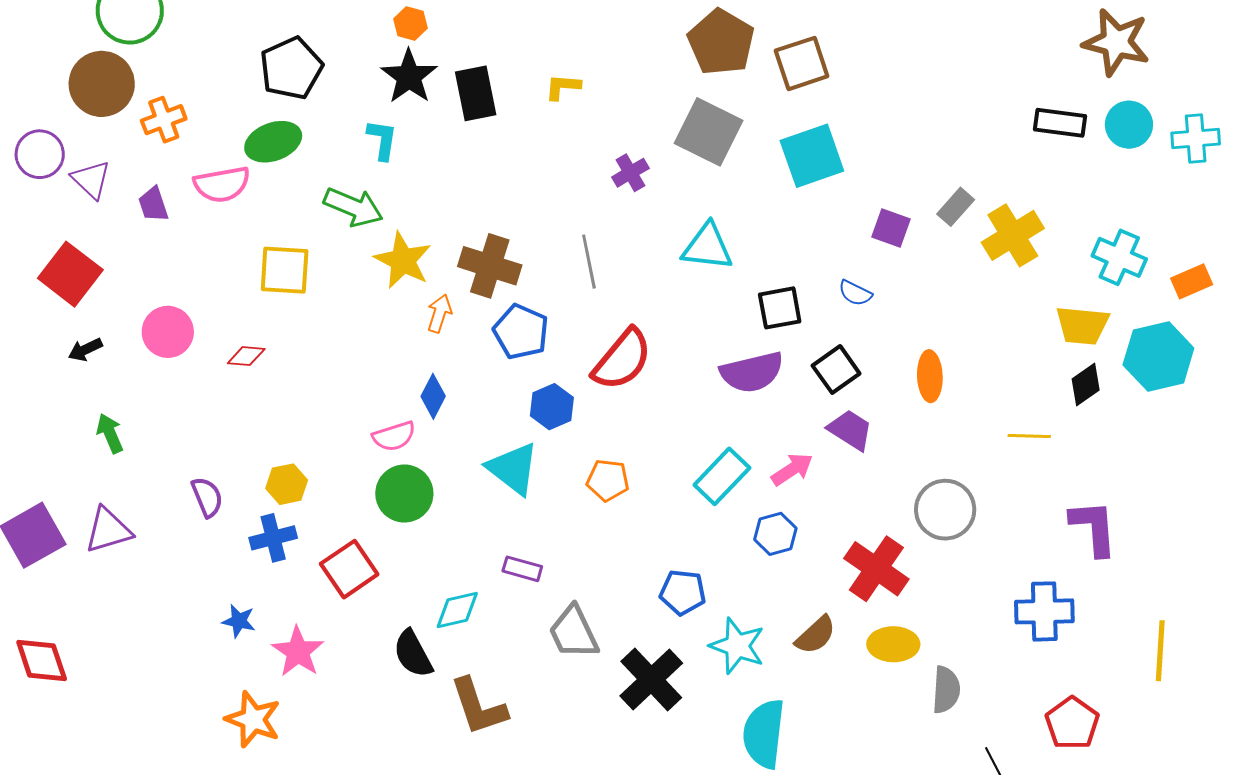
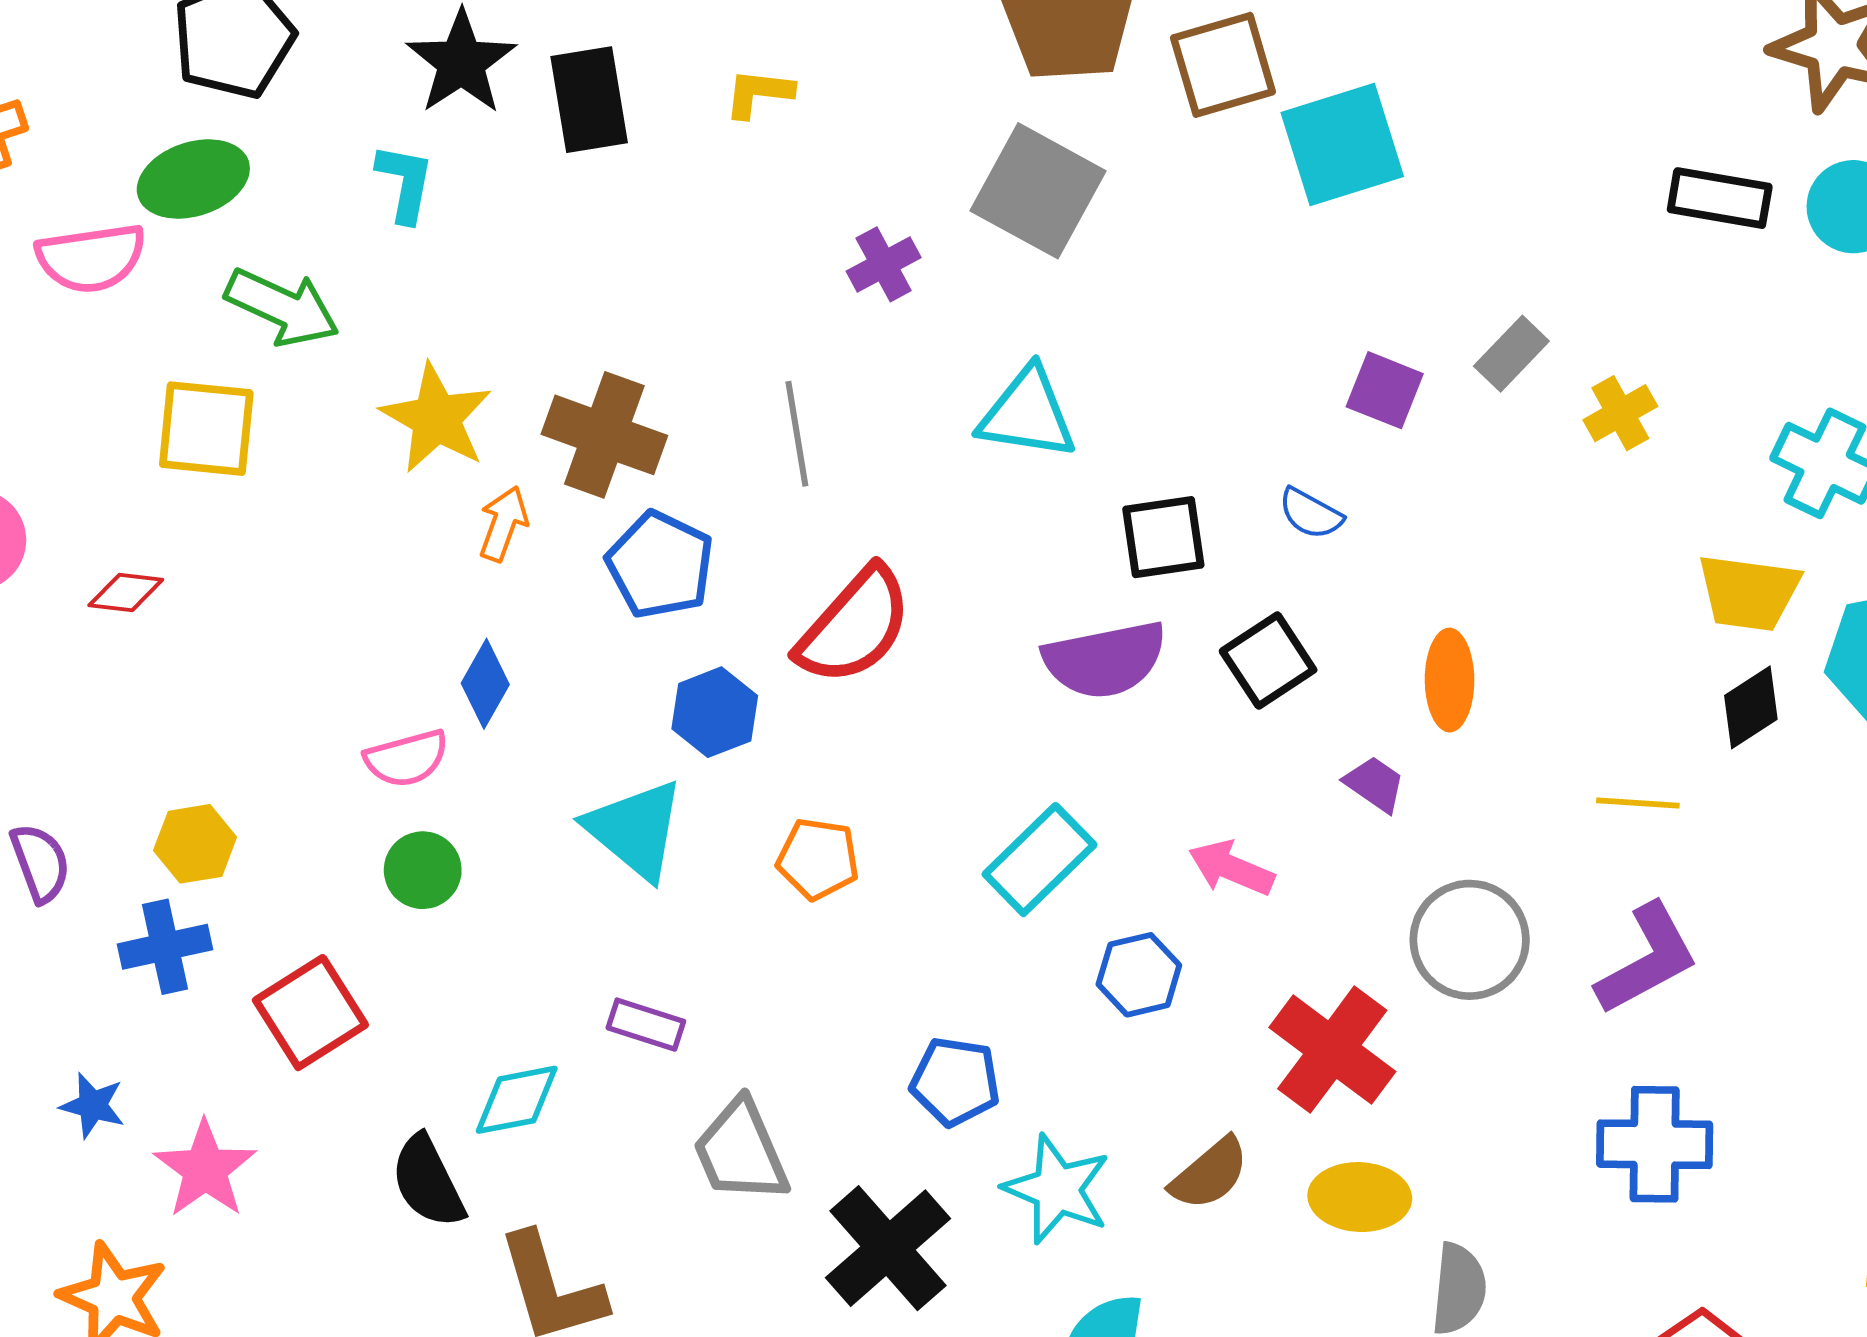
cyan square: (812, 156) -> (1342, 144), moved
green arrow: (353, 207) -> (282, 307), moved
yellow cross: (1013, 235) -> (1620, 413), size x0.6
purple trapezoid: (850, 430) -> (1375, 784), moved, size x0.7
pink arrow: (792, 469) -> (1231, 868), moved, turned -126
green circle: (404, 494) -> (423, 870), size x0.7
purple L-shape: (1094, 528) -> (1647, 959), moved, turned 64

